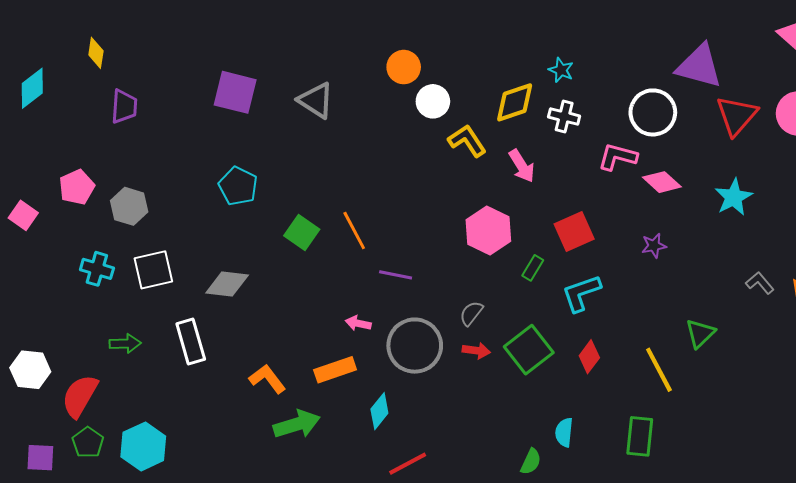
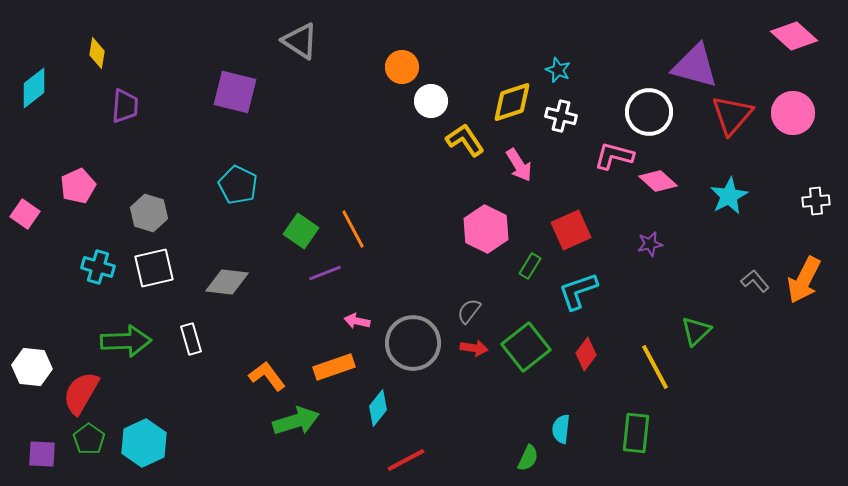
gray triangle: (316, 100) -> (300, 41), moved
gray hexagon: (129, 206) -> (149, 213), moved
purple line: (396, 275) -> (325, 273), moved, turned -32
white rectangle: (191, 342) -> (191, 339), size x0.7
green arrow: (125, 344) -> (126, 341), size x1.6

